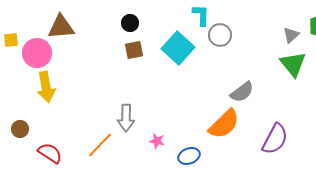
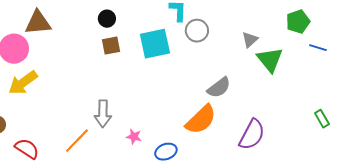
gray triangle: (291, 35) -> (250, 40), moved
cyan square: (178, 48) -> (155, 44), turned 36
yellow arrow: (46, 87) -> (23, 83), turned 64

